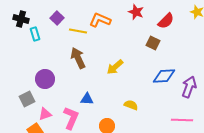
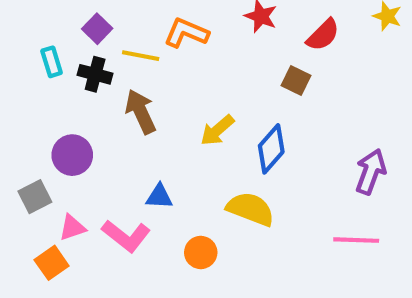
black cross: (21, 19) -> (95, 74), moved
blue diamond: (164, 76) -> (271, 149), moved, turned -45
yellow semicircle: (131, 105) -> (250, 209), size x1.6
pink L-shape: (71, 118) -> (126, 236), turned 105

